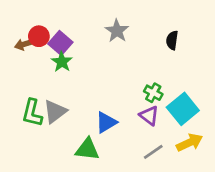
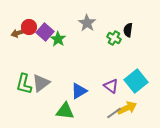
green star: (62, 62) -> (58, 39), moved
green cross: (153, 93) -> (114, 38), moved
yellow arrow: (190, 142) -> (127, 108), moved

